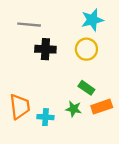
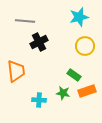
black cross: (45, 49) -> (39, 42), turned -30
yellow circle: (86, 49) -> (85, 46), moved
orange trapezoid: (20, 107) -> (16, 71), moved

